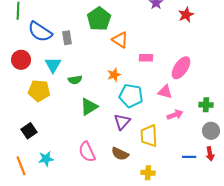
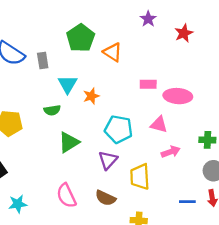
orange triangle: (120, 40) -> (113, 52), moved
pink rectangle: (146, 58) -> (148, 84), moved
cyan triangle: (53, 65) -> (68, 84), moved
pink ellipse: (181, 68) -> (178, 96), turned 60
orange star: (114, 75) -> (91, 96), moved

